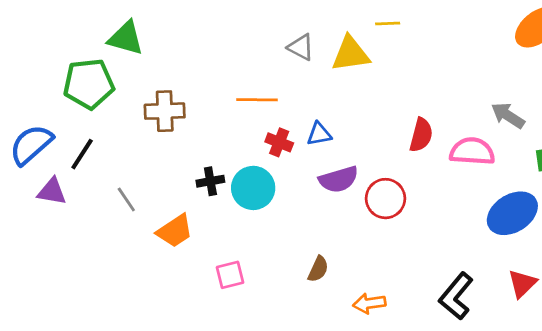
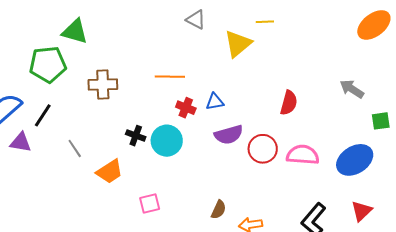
gray triangle: (301, 47) -> (196, 20), moved
yellow triangle: (351, 54) -> (238, 44), turned -32
pink semicircle: (472, 151) -> (303, 155), moved
black cross: (210, 181) -> (136, 136), turned 30
brown semicircle: (318, 269) -> (219, 210), moved

